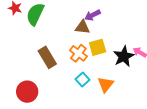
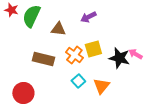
brown triangle: (82, 27) -> (58, 29), moved
black star: (124, 56) -> (119, 58), turned -30
brown rectangle: (47, 57) -> (43, 59), turned -45

